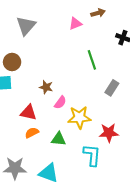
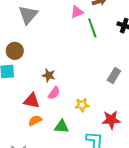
green line: (92, 60) -> (92, 28), moved
pink semicircle: (60, 102) -> (54, 93), moved
yellow star: (79, 117) -> (82, 105), size x0.6

